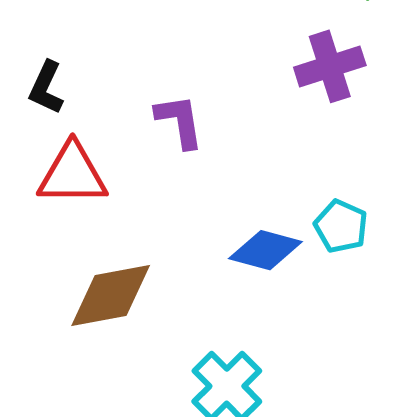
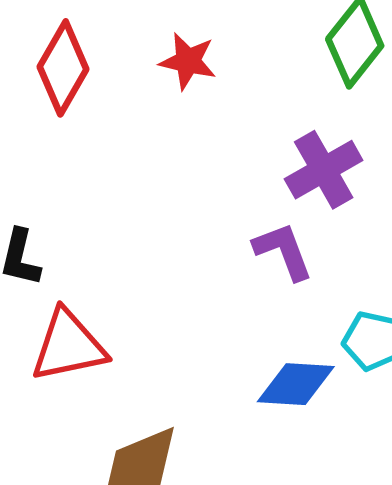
purple L-shape: (180, 121) -> (283, 251), moved

